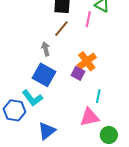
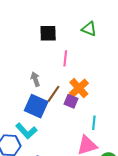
pink line: (88, 19) -> (65, 58), moved
brown line: (61, 29) -> (54, 94), moved

